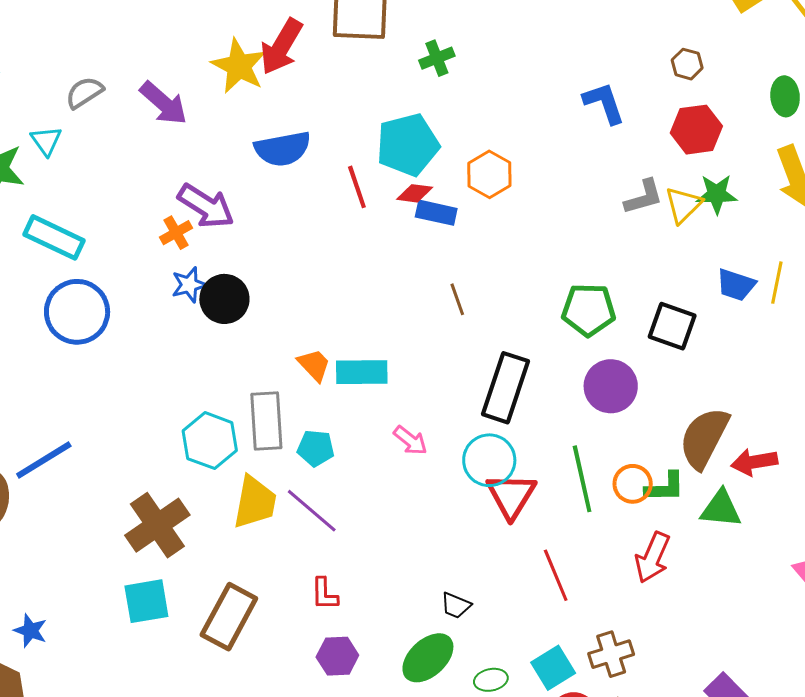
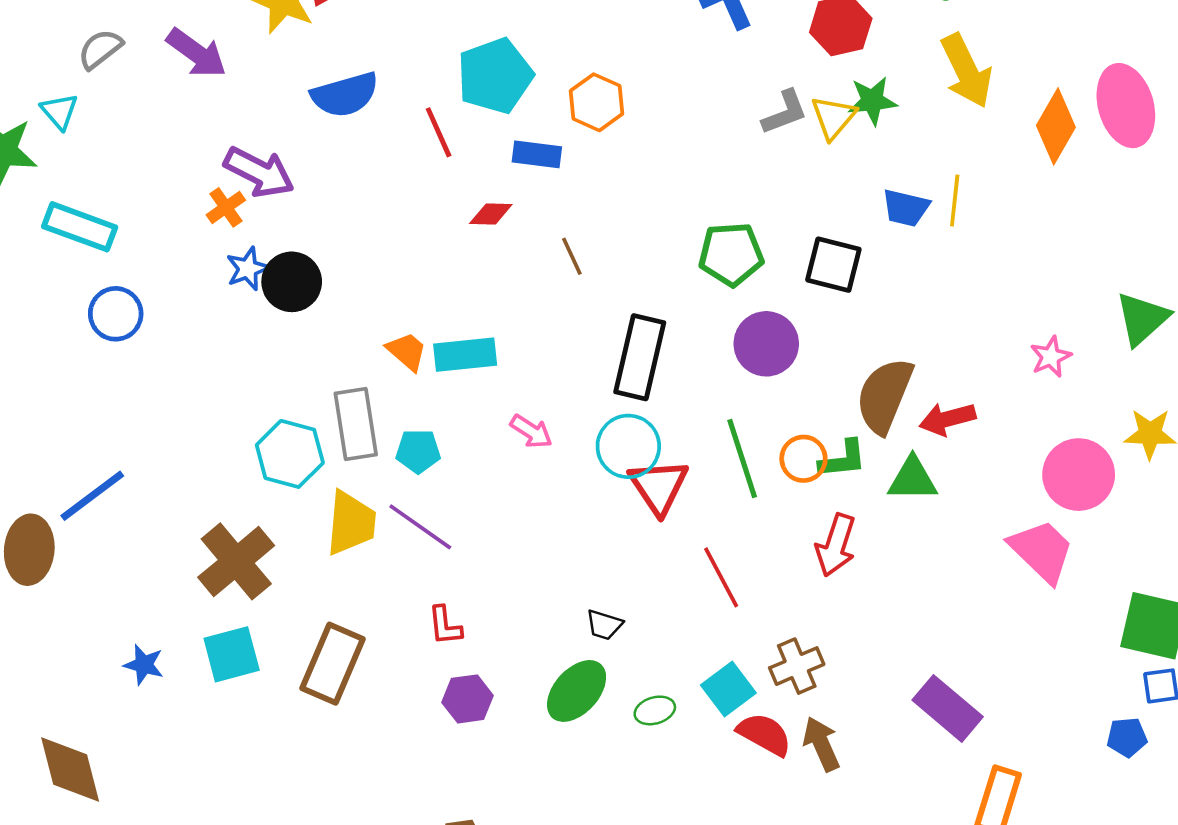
red diamond: (415, 193) -> (491, 214), moved
blue circle: (77, 312) -> (116, 314), size x0.7
blue star: (30, 631) -> (144, 665), moved

